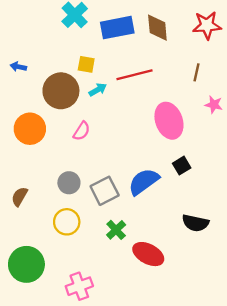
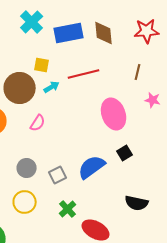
gray square: (105, 191) -> (58, 175), size x0.7

